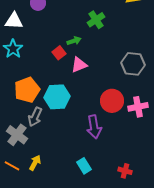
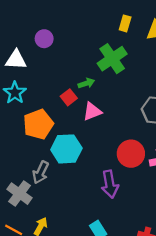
green cross: (96, 20) -> (112, 59), size x1.4
orange pentagon: (27, 90) -> (38, 124), moved

